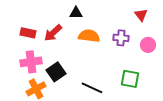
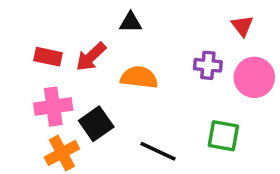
orange semicircle: (89, 36) -> (139, 77), moved
pink circle: (148, 45) -> (254, 77), size x1.5

